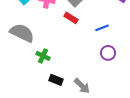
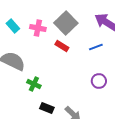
blue line: (102, 28) -> (96, 47), moved

